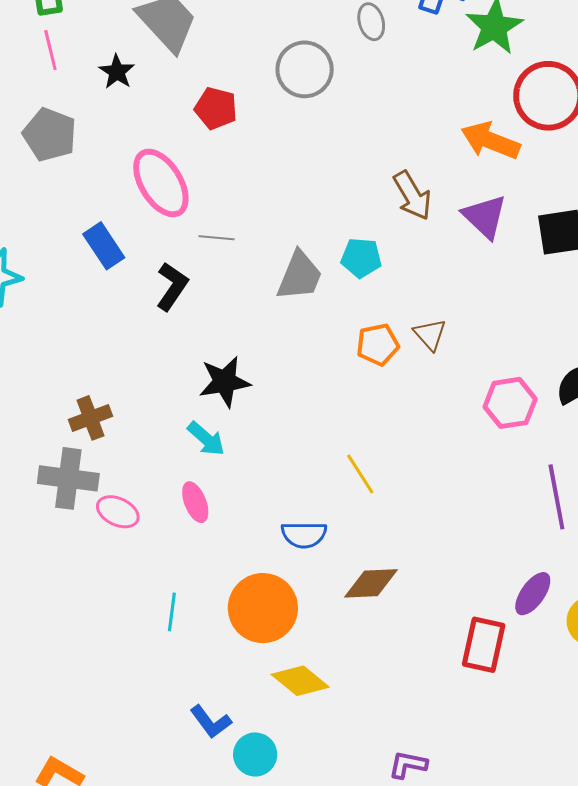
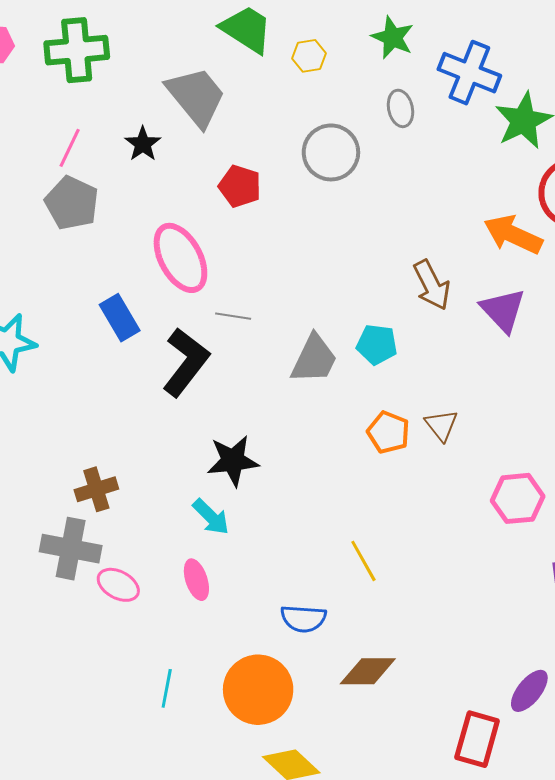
pink line: (50, 50) -> (70, 148), moved, turned 36
black L-shape: (172, 286) -> (186, 362), size x1.4
orange pentagon: (378, 345) -> (388, 432), turned 30

